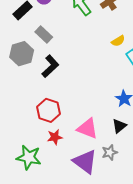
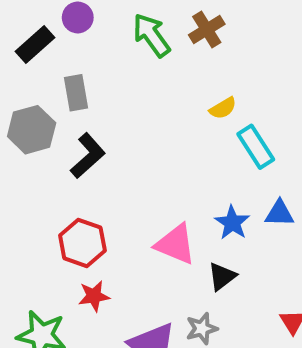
gray rectangle: (44, 35) -> (76, 93), turned 36
pink triangle: (87, 129) -> (175, 244), moved

